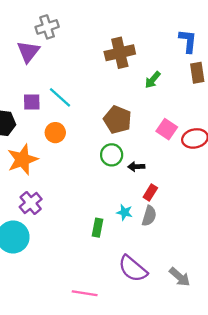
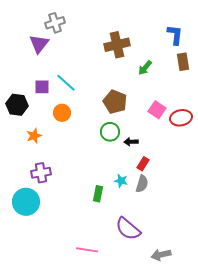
orange star: (22, 160) -> (34, 136), size x0.6
purple cross: (31, 203) -> (41, 173), turned 30
gray arrow: (180, 277) -> (161, 255), moved, turned 126

